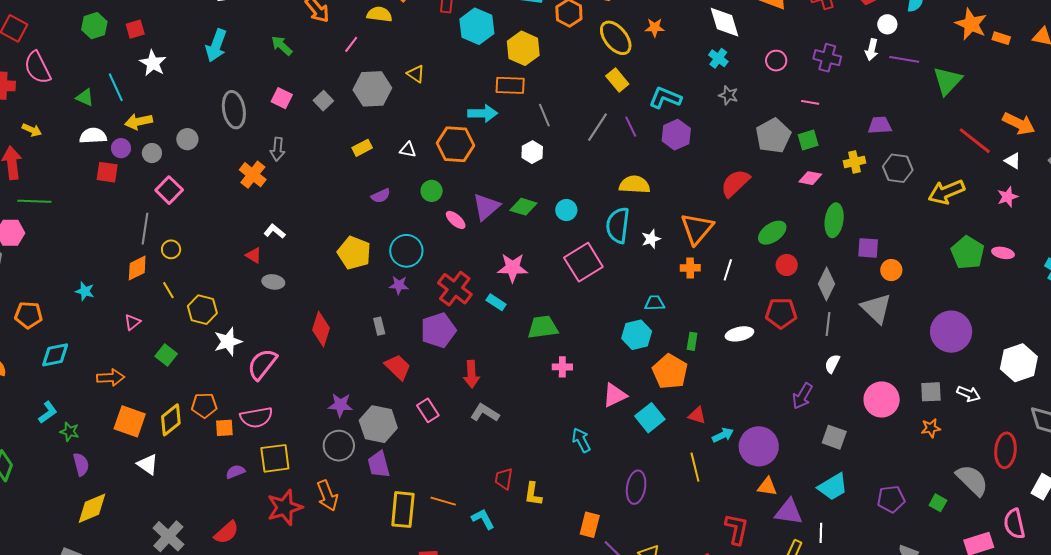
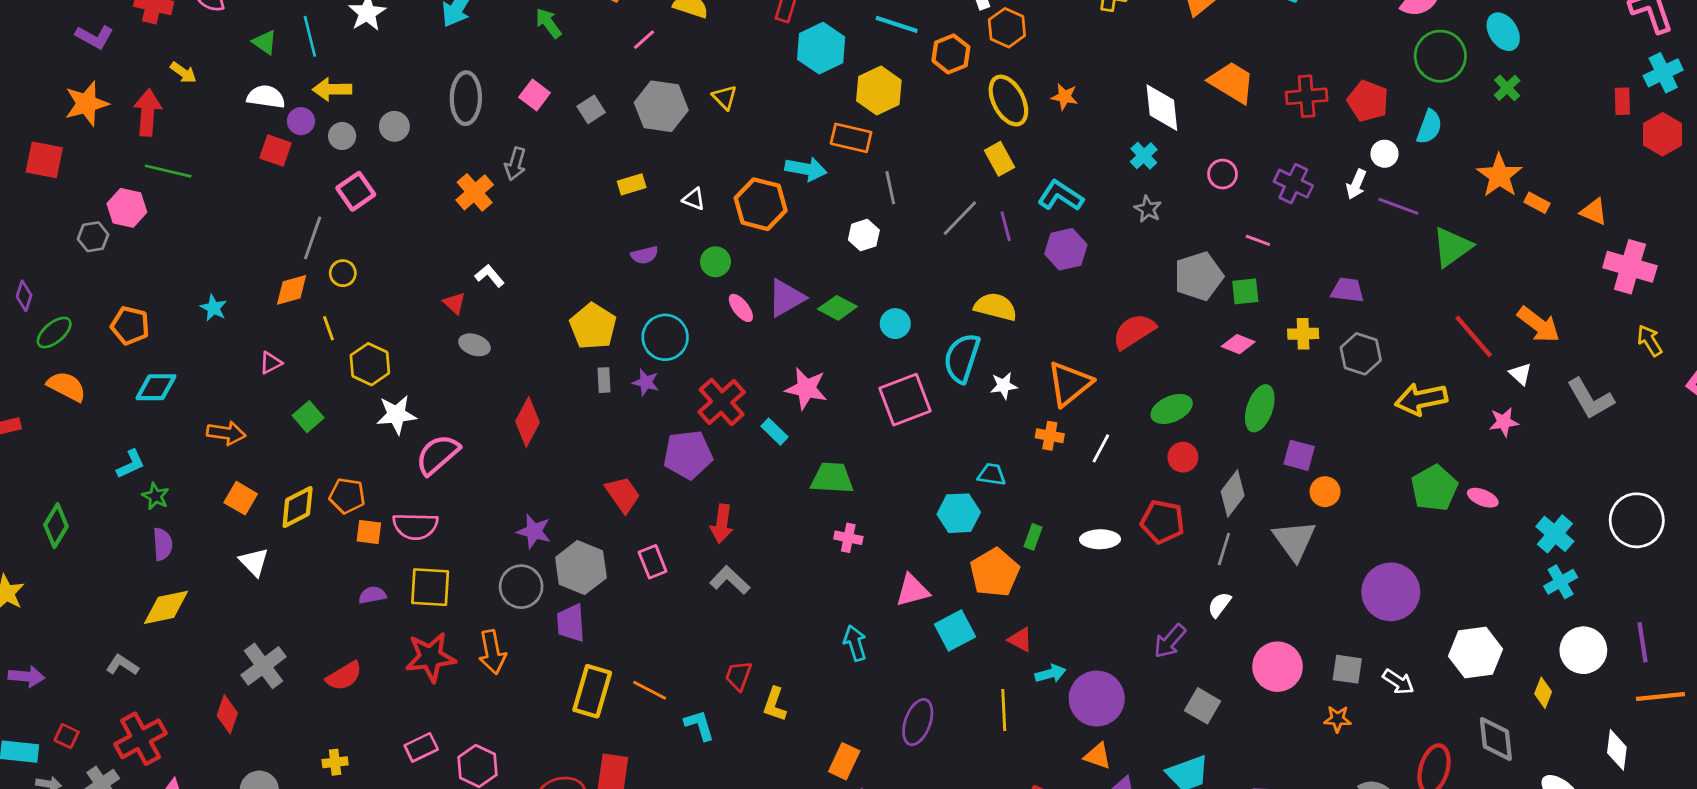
gray rectangle: (379, 326) -> (604, 380), moved
orange square: (130, 421) -> (241, 498), size x0.7

